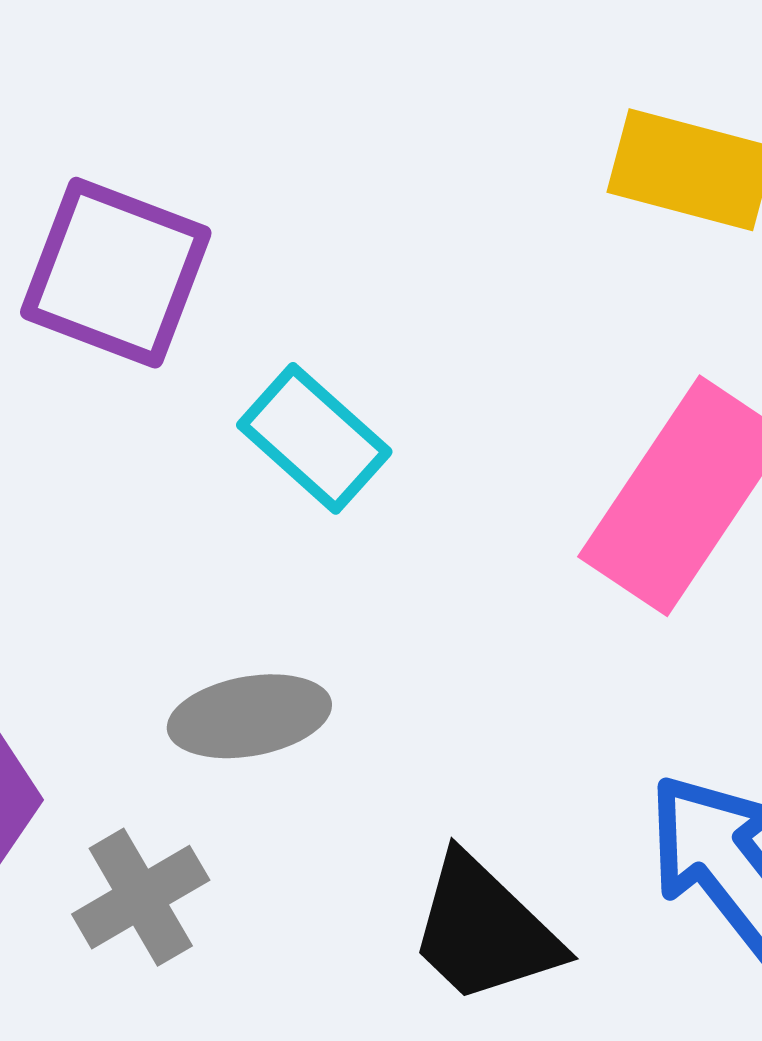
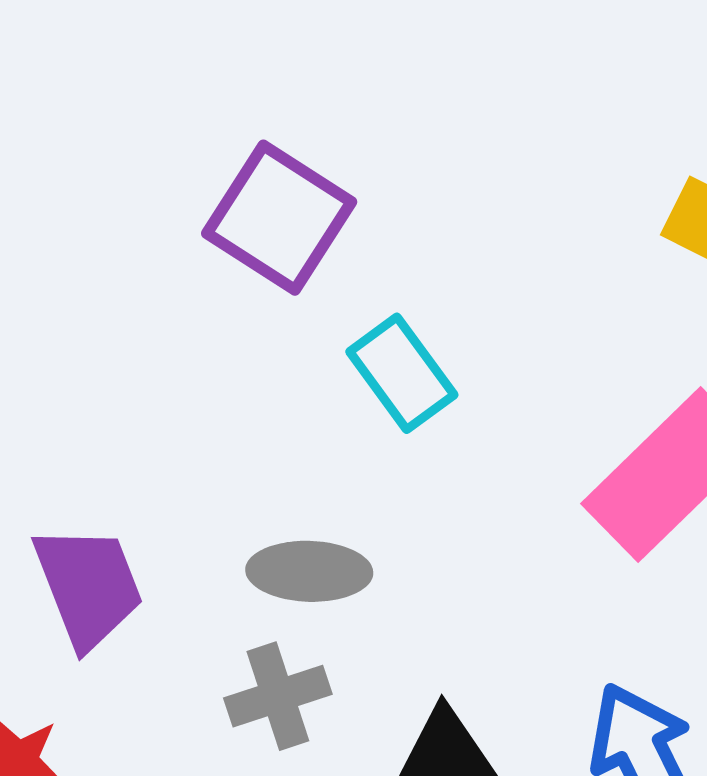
gray cross: (141, 897) -> (278, 696), moved

